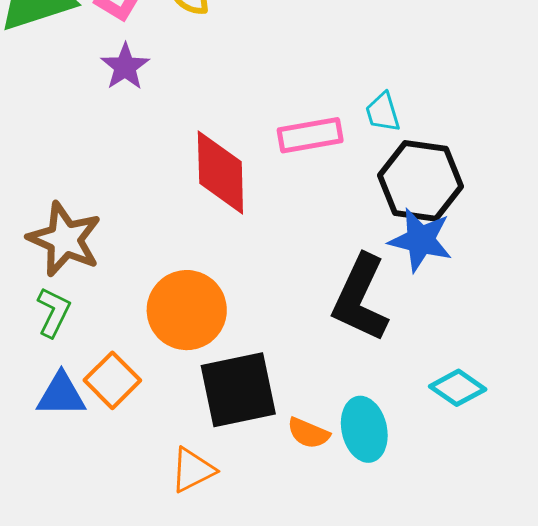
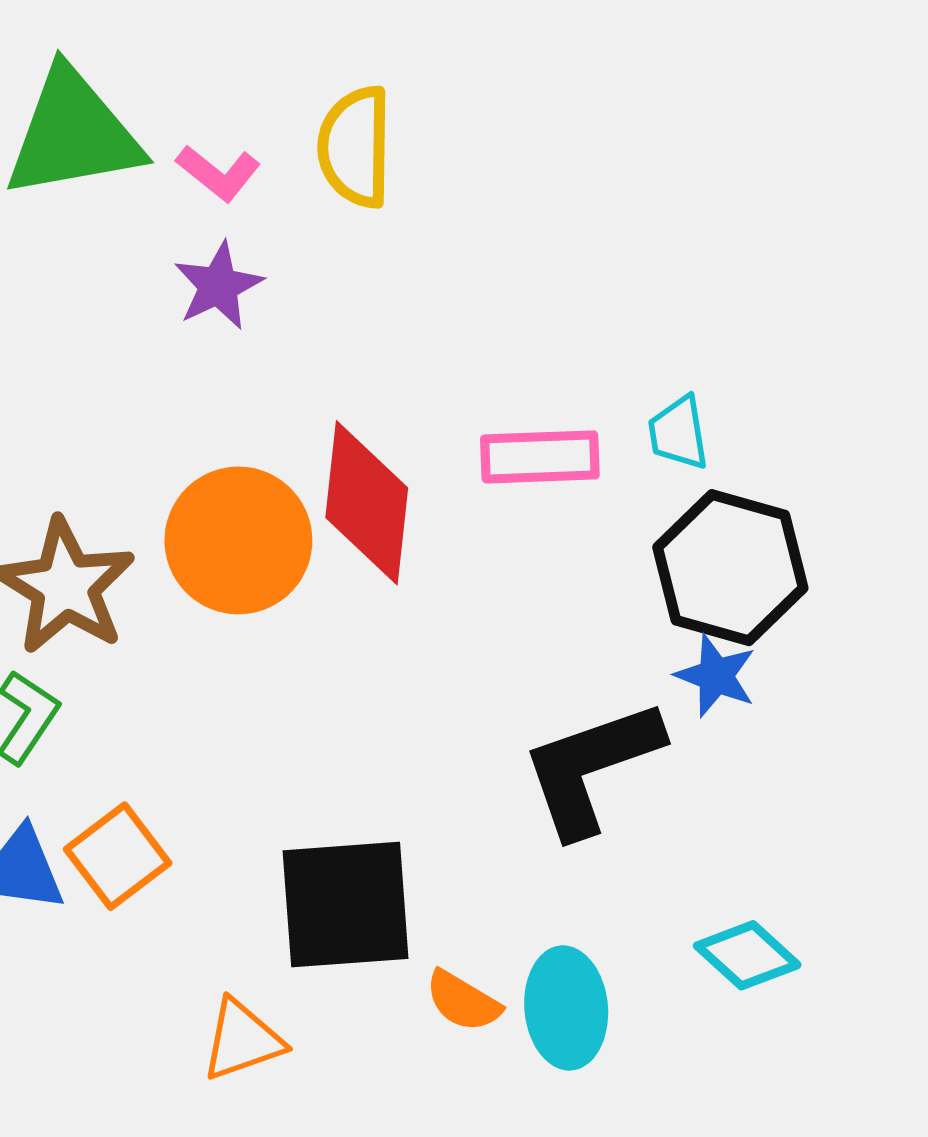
blue star: (421, 240) -> (716, 676), size x0.7
black L-shape: (360, 298) -> (591, 767), turned 38
orange circle: (187, 310) -> (238, 540), moved

